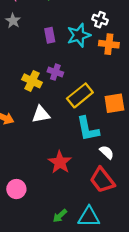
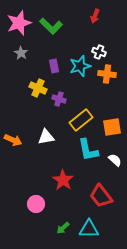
yellow cross: (32, 81) -> (38, 88), moved
white semicircle: (107, 152) -> (115, 160), moved
pink circle: (16, 189) -> (36, 204), moved

